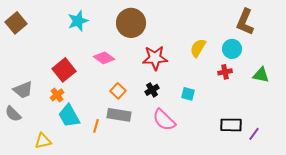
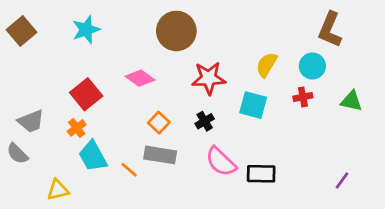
cyan star: (78, 21) -> (86, 30), moved
cyan square: (188, 94) -> (253, 105), moved, size x1.5
black rectangle: (231, 125) -> (261, 174), moved
orange line: (96, 126) -> (129, 170), turned -64

